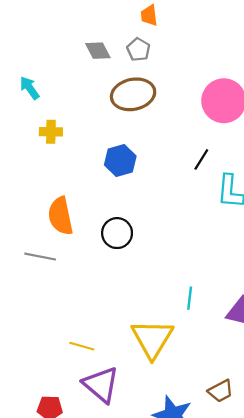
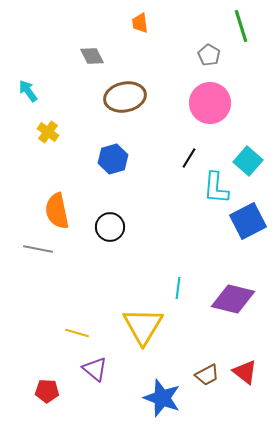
gray pentagon: (138, 50) -> (209, 55), moved
yellow cross: (51, 132) -> (48, 132), turned 35
purple triangle: (101, 385) -> (95, 369), size x0.7

